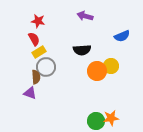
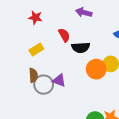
red semicircle: (34, 39) -> (64, 35), moved
gray circle: (46, 67) -> (44, 85), moved
purple triangle: (30, 93) -> (59, 80), moved

